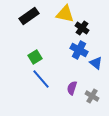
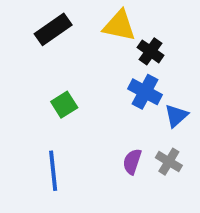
blue triangle: (96, 63) -> (176, 116), turned 40
blue line: (41, 79) -> (53, 171), moved, turned 35
gray cross: (92, 96) -> (169, 162), moved

